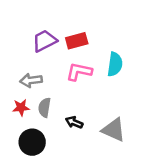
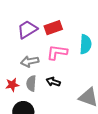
gray arrow: (31, 80) -> (30, 61), moved
black arrow: (74, 122) -> (53, 82), moved

